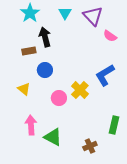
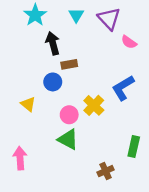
brown rectangle: (29, 51) -> (69, 64), moved
pink arrow: (31, 125) -> (20, 158), moved
green triangle: (53, 137) -> (68, 139), moved

